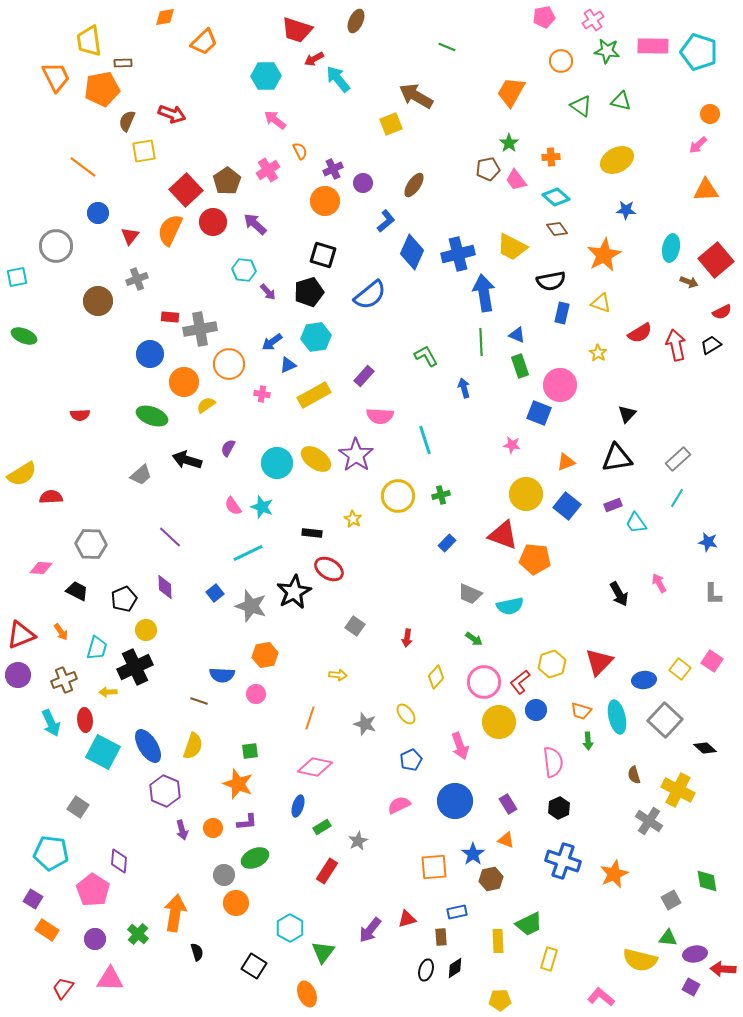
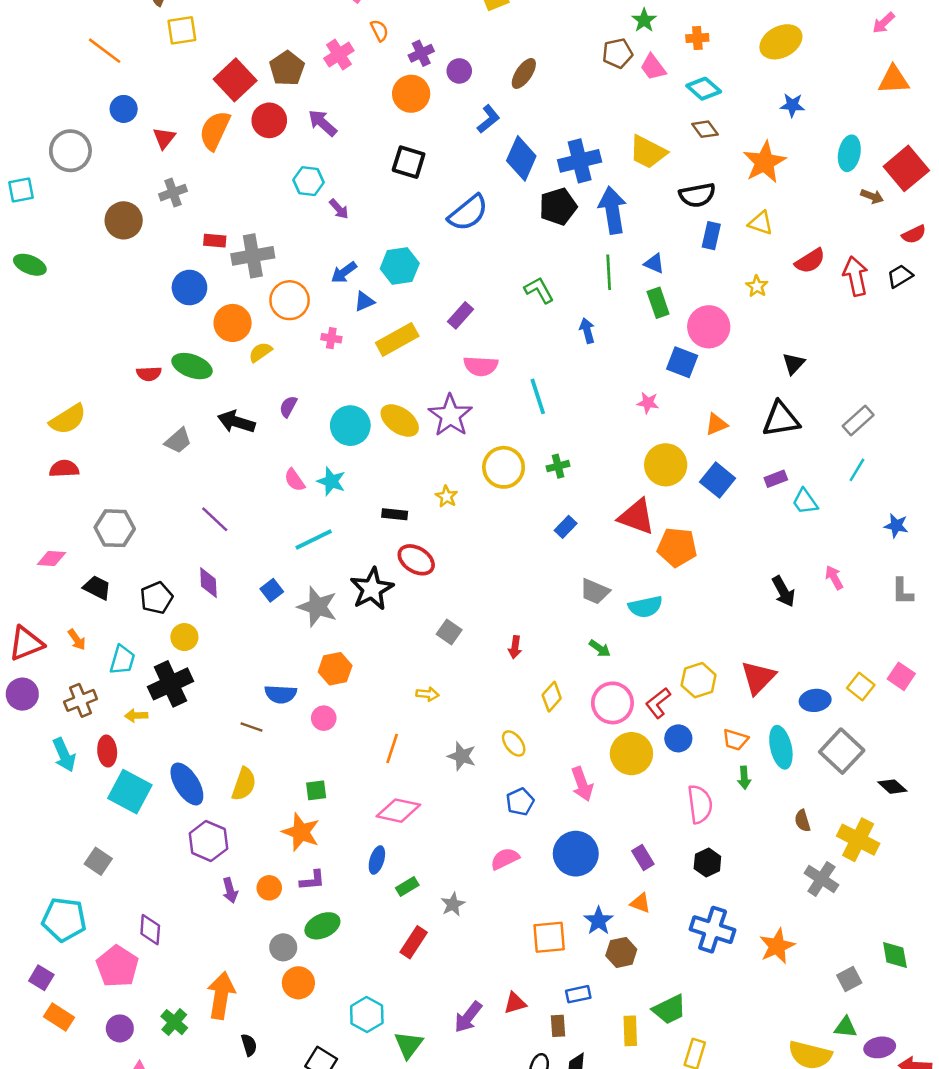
black pentagon: (309, 292) -> (558, 206), moved
red semicircle: (80, 415) -> (149, 374), moved
yellow semicircle: (22, 474) -> (68, 419), moved

